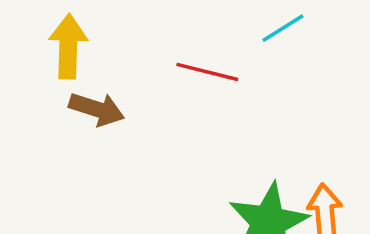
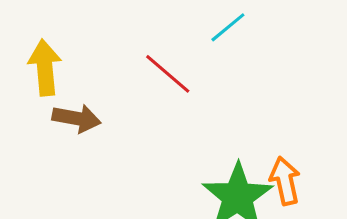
red line: (207, 72) -> (168, 74), turned 34

